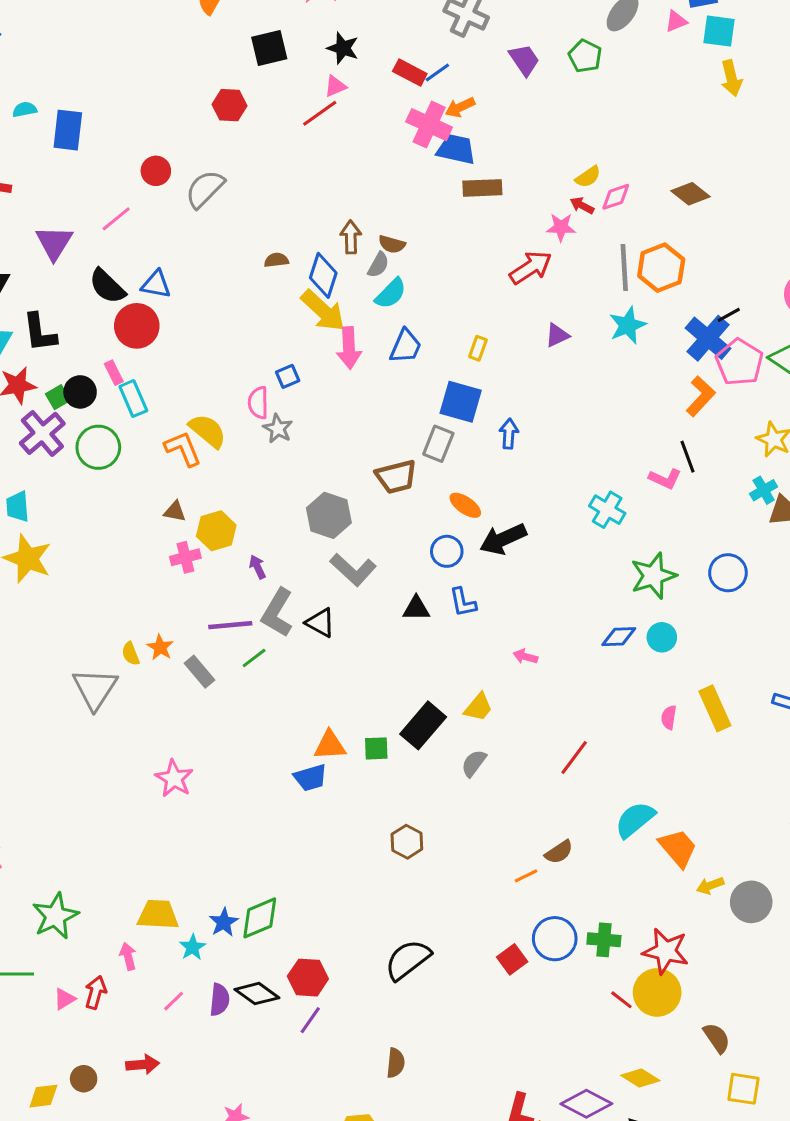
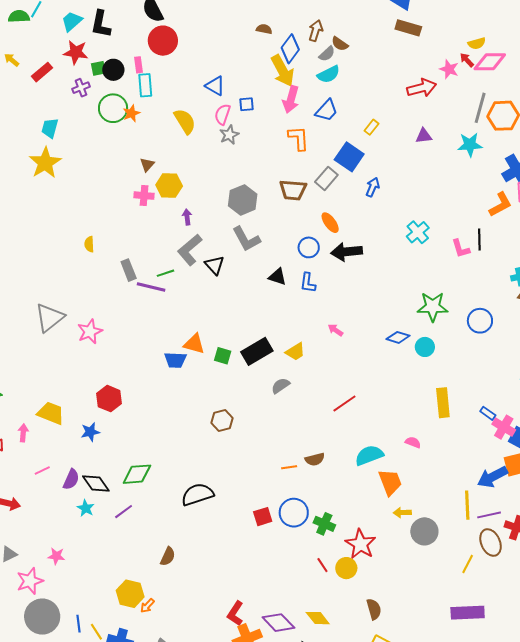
pink diamond: (616, 197) -> (490, 62), size x1.5
blue triangle: (156, 284) -> (215, 86), moved
purple cross: (42, 433) -> (81, 88), size x0.6
orange L-shape: (183, 449) -> (299, 138), moved
pink L-shape: (665, 479) -> (461, 249), turned 30
cyan cross: (607, 510) -> (418, 232), moved
brown triangle: (175, 511) -> (147, 165), turned 42
purple line: (230, 625) -> (151, 287), moved
orange star: (160, 647) -> (131, 113), moved
gray triangle: (95, 689) -> (50, 318), moved
pink semicircle: (669, 717) -> (413, 442), moved, turned 84
green diamond: (260, 918) -> (137, 474), moved
cyan star: (192, 947) -> (86, 508), moved, turned -30
red hexagon: (308, 978) -> (109, 399), moved
yellow circle: (657, 992) -> (346, 568), size x0.7

